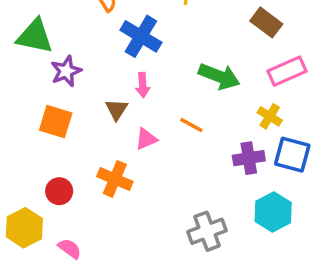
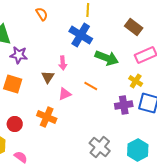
blue cross: (141, 36) -> (81, 35), moved
purple star: (66, 71) -> (19, 55), turned 30
cyan hexagon: (273, 212) -> (138, 150), moved
gray cross: (207, 231) -> (100, 147), turned -30

